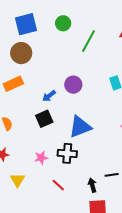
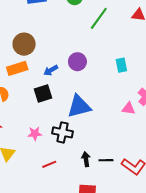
brown circle: (21, 53) -> (24, 44), moved
orange rectangle: (13, 84) -> (17, 68), moved
red line: (58, 185) -> (49, 164), turned -72
black arrow: (92, 185) -> (86, 159), moved

